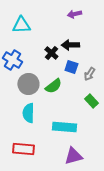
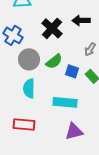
black arrow: (70, 45) -> (81, 20), moved
black cross: (51, 53) -> (52, 28), size x1.5
blue square: (71, 67) -> (72, 71), moved

